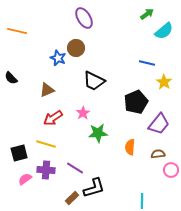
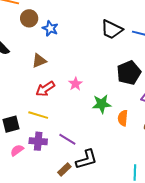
brown circle: (76, 48) -> (29, 18), moved
black trapezoid: (94, 81) -> (112, 29), moved
green star: (98, 133) -> (102, 104), moved

